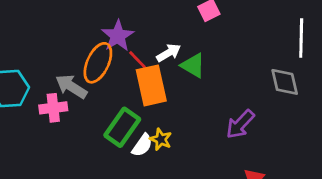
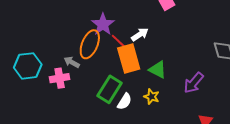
green triangle: (193, 65) -> (158, 70), moved
gray arrow: (71, 86) -> (72, 62), size x0.7
yellow star: (161, 139) -> (151, 97), moved

